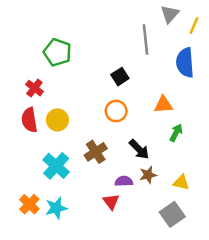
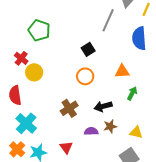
gray line: (145, 40) -> (108, 20), turned 30
red semicircle: (29, 120) -> (15, 95), moved
yellow circle: (57, 120) -> (34, 72), moved
black arrow: (139, 149) -> (103, 106), turned 120
cyan cross: (56, 166) -> (26, 123), moved
red triangle: (111, 202) -> (66, 147), moved

